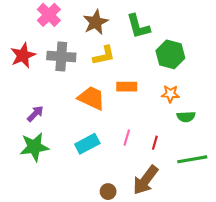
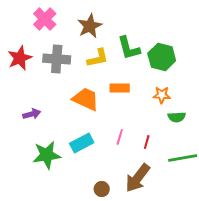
green L-shape: (138, 26) -> (129, 48), moved
purple arrow: (35, 114) -> (32, 114), turned 30
green star: (34, 147) -> (47, 155), moved

